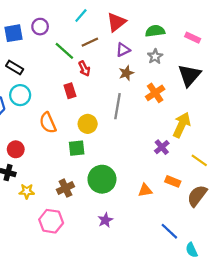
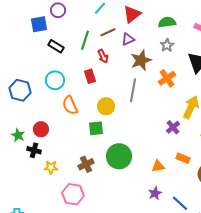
purple circle: (40, 27) -> (58, 10), moved
purple triangle: (123, 50) -> (128, 39), moved
green line: (64, 51) -> (85, 40), turned 66
black rectangle: (15, 67) -> (56, 46), moved
brown star: (126, 73) -> (141, 60), size x1.5
cyan circle: (20, 95) -> (55, 80), moved
purple star: (105, 220) -> (155, 193), moved

